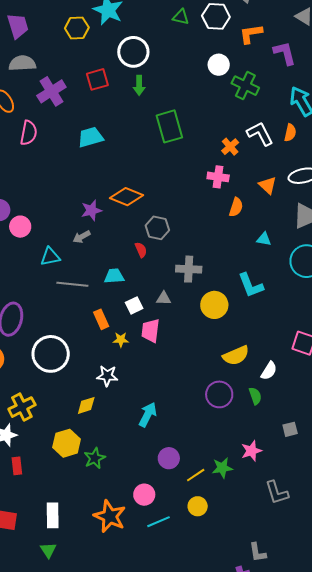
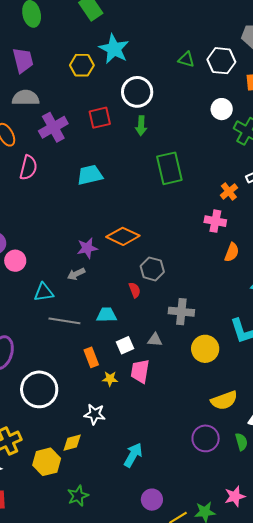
yellow hexagon: (67, 443) -> (47, 462), moved

